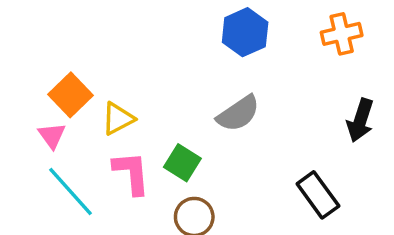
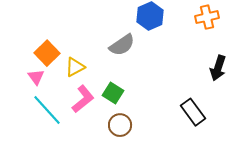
gray semicircle: (238, 114) -> (122, 45), moved
pink L-shape: (131, 173) -> (83, 99), turned 56

